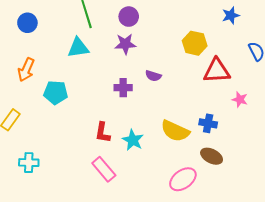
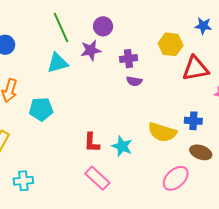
blue star: (231, 15) -> (203, 26), moved, turned 30
purple star: (125, 44) -> (91, 50), moved
purple cross: (123, 88) -> (129, 59), moved

